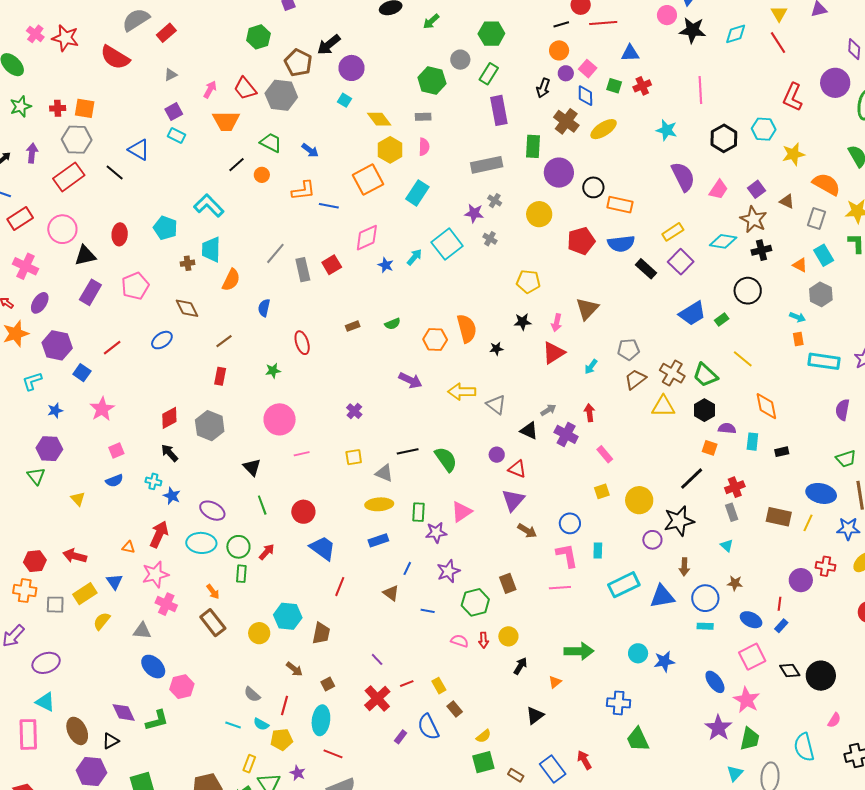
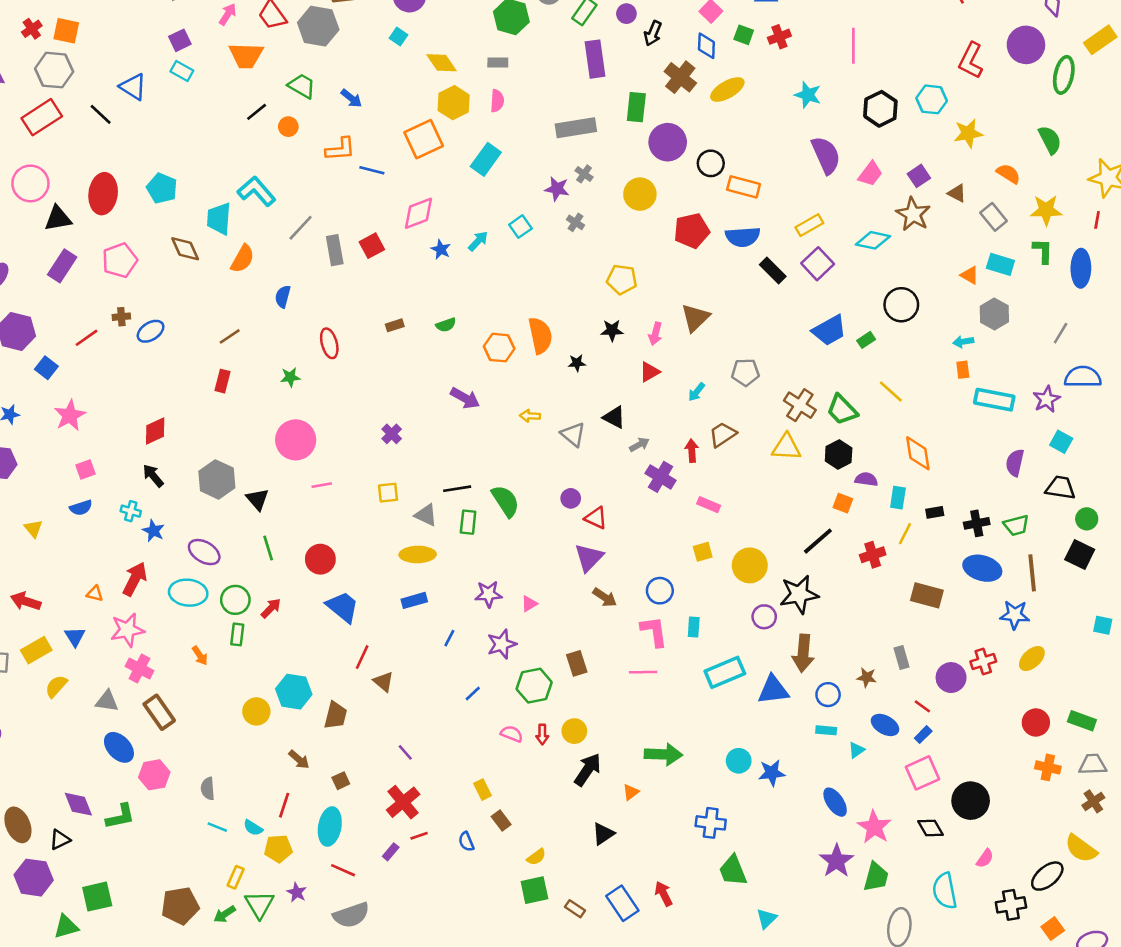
purple circle: (566, 73) -> (626, 14), moved
red cross: (58, 108) -> (32, 29), turned -35
orange semicircle: (826, 184) -> (1008, 174), size x0.7
cyan L-shape: (209, 206) -> (257, 191), moved
gray rectangle: (816, 218) -> (994, 217), turned -60
red ellipse: (120, 234) -> (103, 194), size x1.4
cyan square: (447, 244) -> (520, 227), size x0.6
black cross: (761, 250) -> (977, 523), moved
cyan rectangle: (824, 255) -> (1000, 264), turned -45
brown cross: (188, 263) -> (121, 317), moved
brown diamond: (187, 308) -> (185, 249), moved
cyan arrow: (798, 317) -> (963, 342), turned 147
red triangle: (554, 353) -> (650, 372), size x0.7
brown trapezoid: (635, 379) -> (723, 435), moved
yellow arrow: (462, 392) -> (530, 416), size x0.6
gray hexagon: (210, 426) -> (217, 479), moved
black triangle: (529, 431) -> (614, 417), moved
pink rectangle: (605, 454) -> (709, 505), turned -30
green rectangle: (418, 512) -> (468, 522), moved
pink triangle: (461, 512) -> (529, 604), moved, size x0.6
gray rectangle: (732, 512) -> (902, 658), moved
yellow line: (808, 523) -> (905, 534), moved
cyan triangle: (727, 545) -> (856, 750), moved, turned 40
red cross: (825, 566) -> (983, 662), turned -30
brown arrow: (684, 567) -> (803, 653), size x1.6
brown triangle: (391, 593) -> (383, 682), moved
blue circle: (705, 598) -> (828, 695), size x0.7
red line: (780, 604) -> (922, 706), turned -64
blue line: (428, 611) -> (473, 693), turned -56
brown rectangle: (213, 623) -> (159, 712), moved
pink square: (752, 657) -> (923, 773), moved
black arrow: (520, 666) -> (588, 770), size x1.5
black diamond: (790, 671) -> (930, 828), moved
red line: (407, 684) -> (419, 836), moved
gray semicircle: (252, 694) -> (208, 789), moved, turned 42
blue semicircle: (428, 727) -> (466, 842), size x0.6
purple rectangle: (401, 737) -> (391, 852), moved
cyan triangle: (735, 773) -> (767, 918), moved

